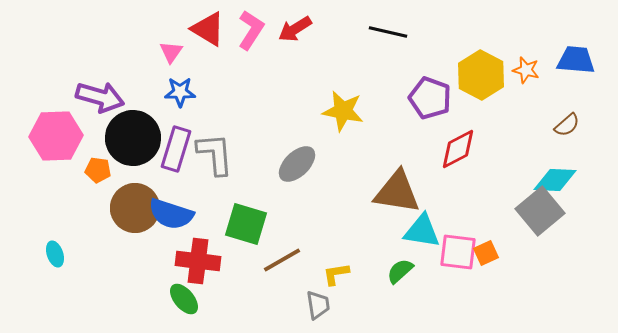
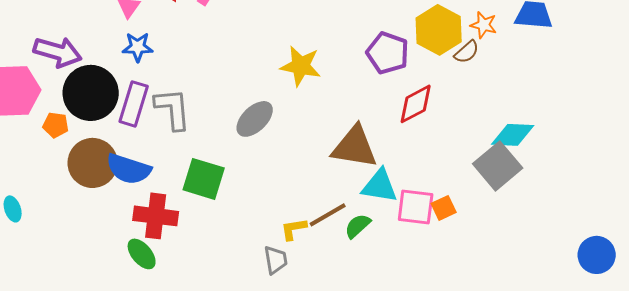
brown semicircle: (567, 125) -> (467, 52), moved
brown line: (282, 260) -> (328, 215), moved

